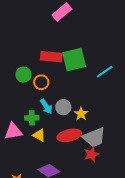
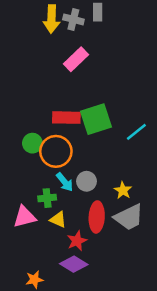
orange circle: (41, 82) -> (56, 151), size x1.6
yellow star: (81, 114) -> (123, 190), moved
red ellipse: (69, 135) -> (97, 217), turned -70
red star: (91, 154) -> (77, 241), moved

